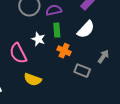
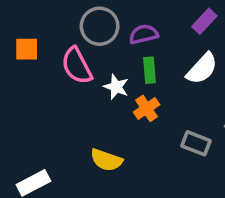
orange cross: (64, 51) -> (147, 108), moved, turned 32
pink semicircle: (18, 53) -> (77, 66), moved

